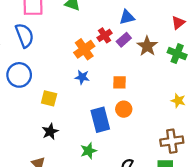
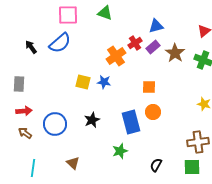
blue semicircle: (24, 35) -> (60, 43), turned 70
blue circle: (19, 75) -> (55, 124), moved
blue star: (82, 77) -> (104, 82), moved
yellow square: (49, 98) -> (83, 82), moved
black star: (50, 132) -> (92, 120), moved

